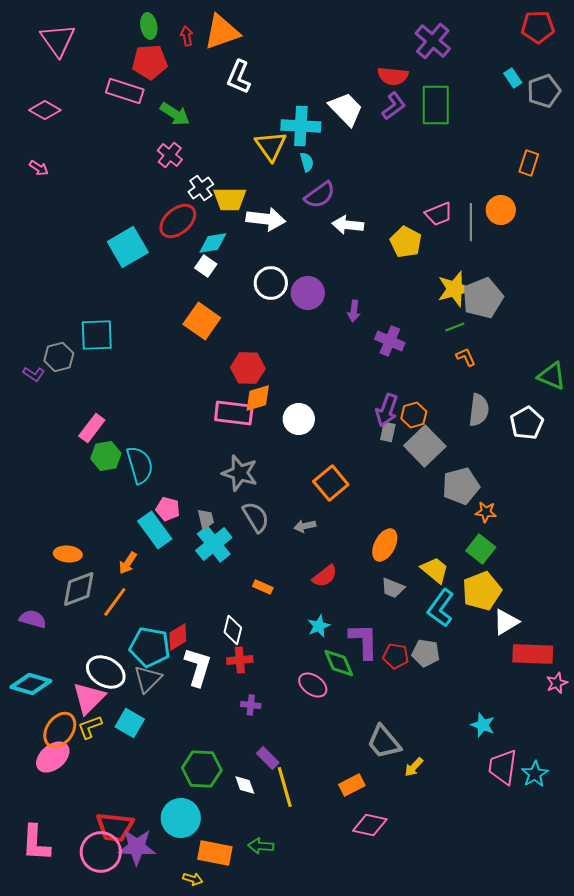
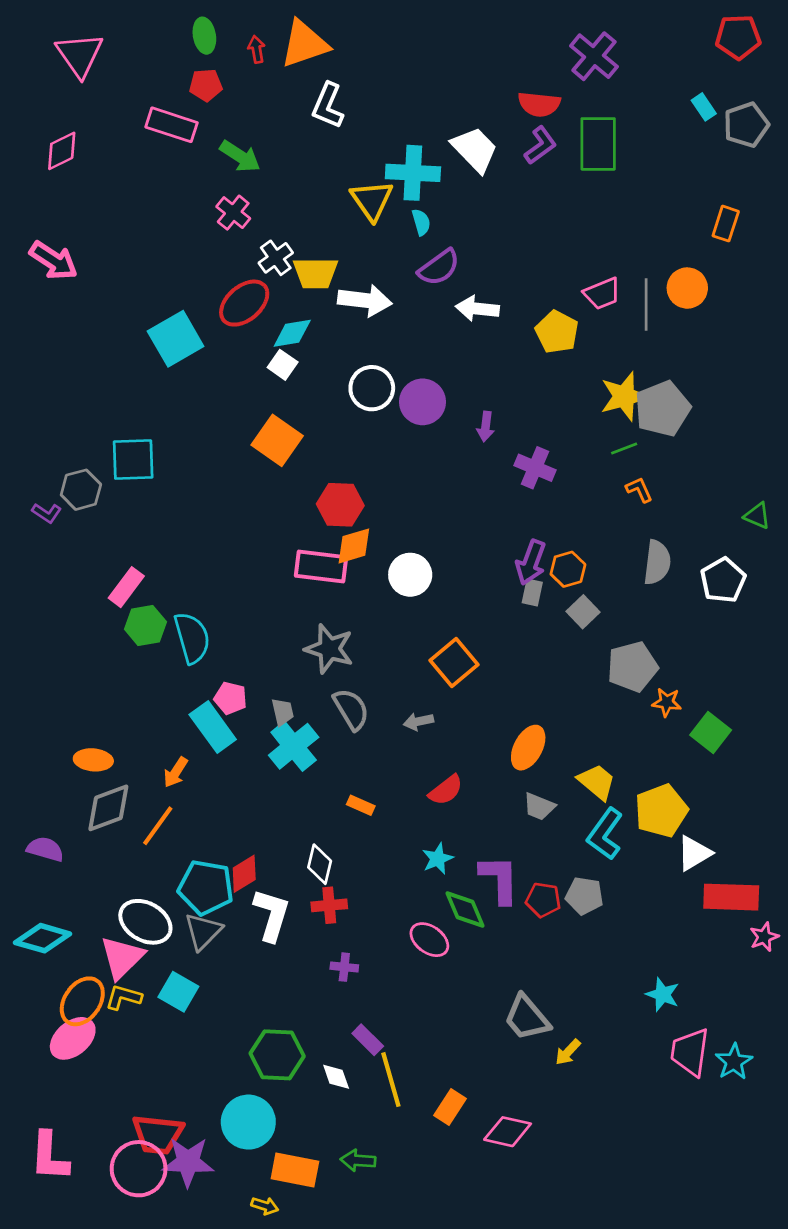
red pentagon: (150, 62) -> (206, 85), size x0.7
pink diamond: (45, 110) -> (62, 151), turned -56
pink arrow: (39, 168) -> (54, 261), moved, size x1.8
green triangle: (552, 376) -> (757, 516), size x0.7
gray square: (425, 446) -> (583, 612), size x0.6
green square: (481, 549) -> (711, 732), moved
yellow L-shape: (90, 727) -> (123, 997), turned 36
orange rectangle: (352, 785) -> (450, 1107), moved, turned -30

